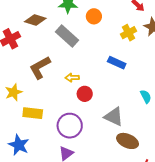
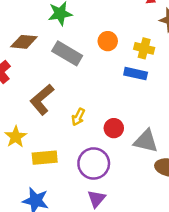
orange circle: (94, 16) -> (108, 41), moved
yellow cross: (129, 33) -> (144, 48), moved, turned -35
yellow arrow: (72, 78) -> (78, 117), moved, turned -48
red circle: (85, 94) -> (114, 128), moved

